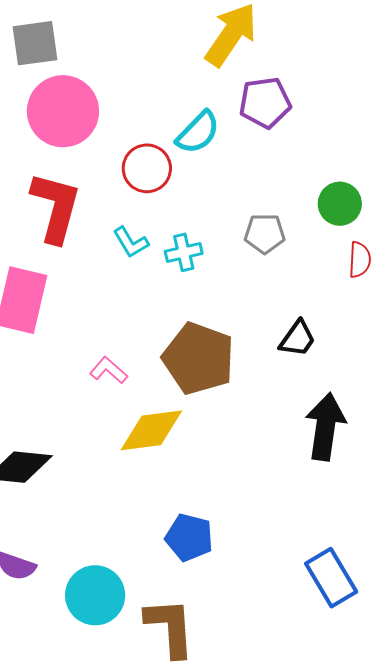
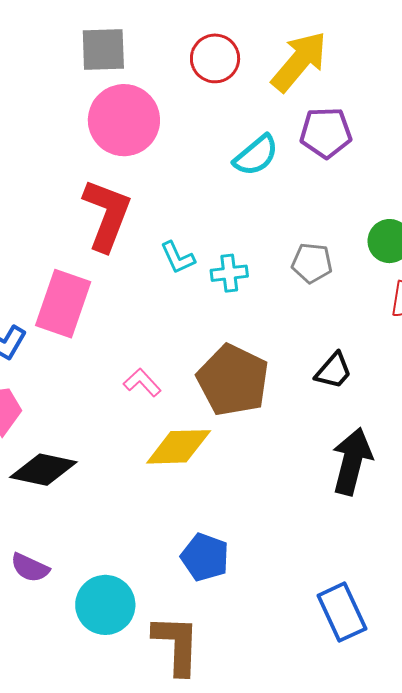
red circle: (147, 168) -> (215, 58), moved

